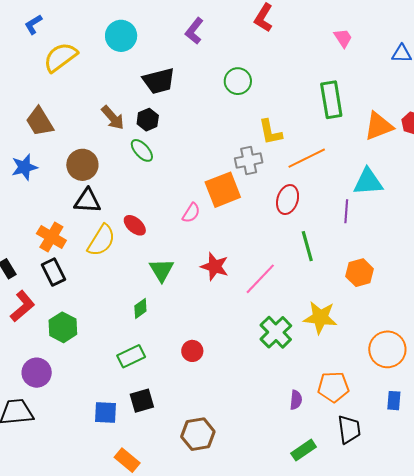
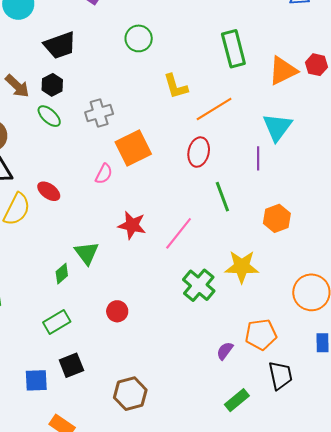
gray cross: (249, 160) -> (99, 113), moved
cyan triangle: (368, 182) -> (277, 127), turned -44
green triangle: (162, 270) -> (87, 253), moved
purple semicircle: (296, 400) -> (225, 351), turned -144

